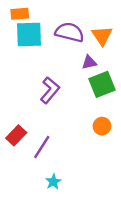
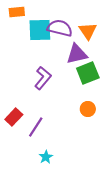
cyan square: (29, 35) -> (40, 30), moved
purple triangle: (89, 62) -> (77, 54), size x1.6

